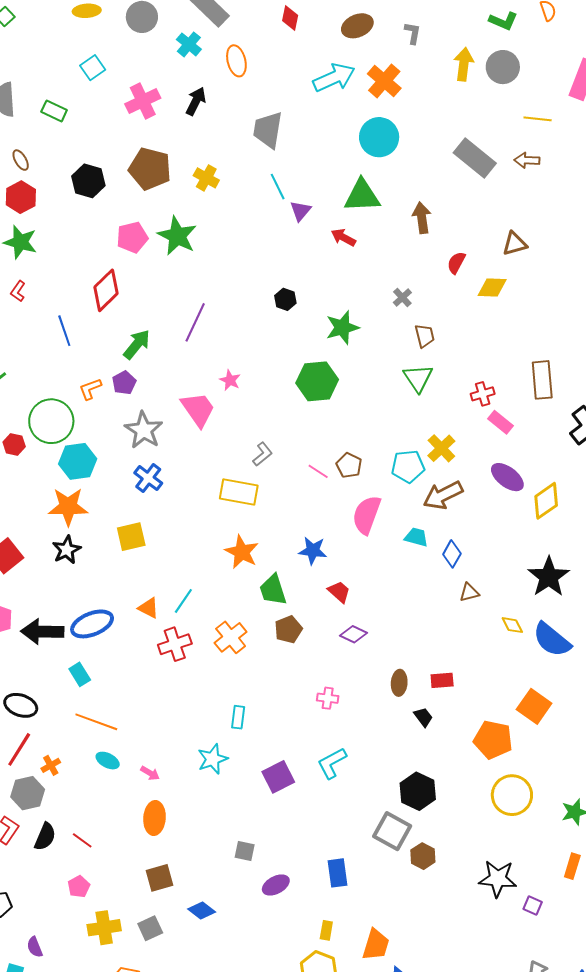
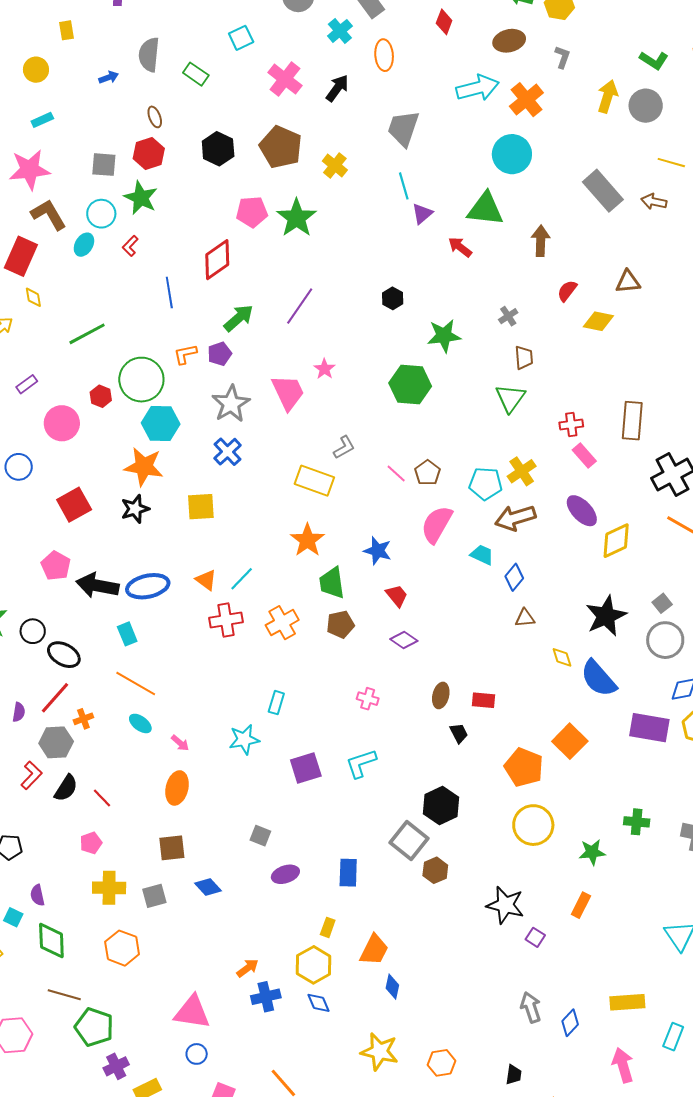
pink cross: (143, 101) -> (285, 79), turned -36

